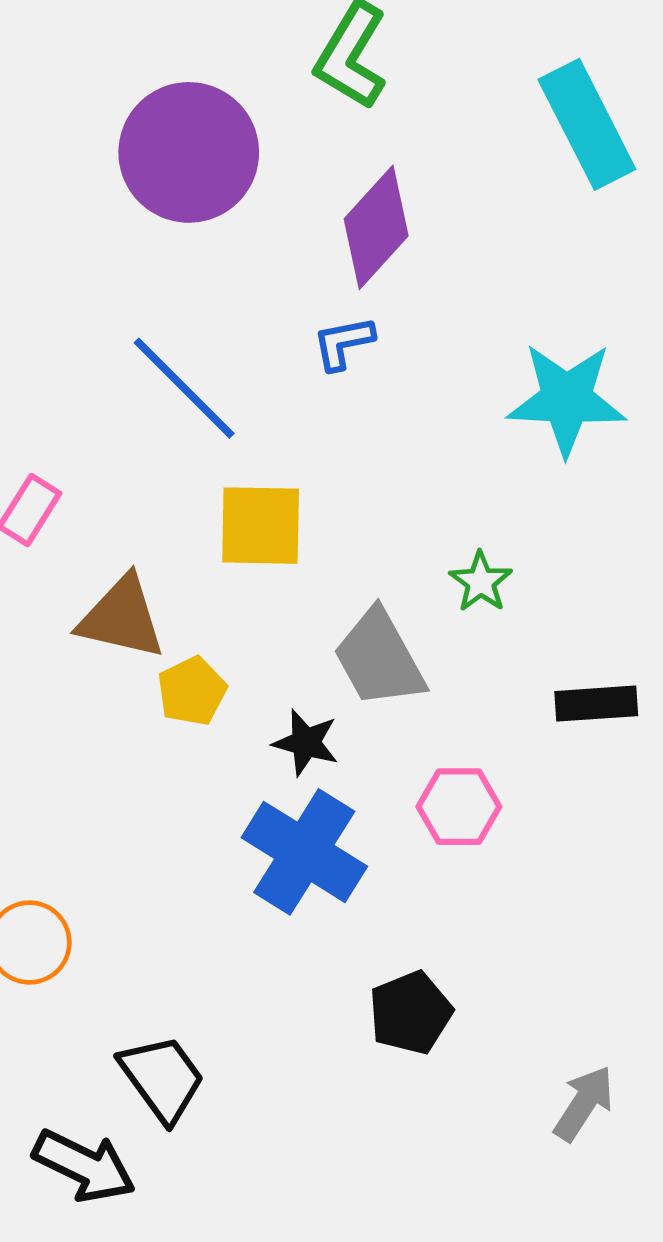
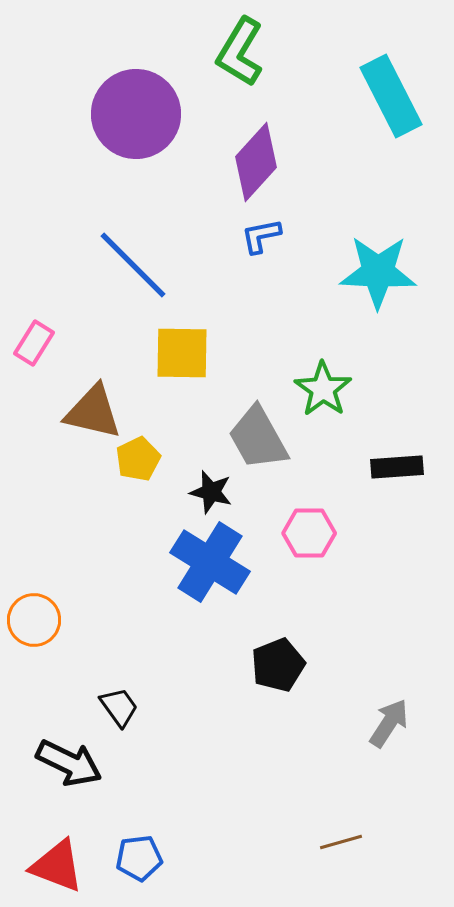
blue L-shape: (343, 343) -> (261, 236), moved
green star: (481, 582) -> (323, 389), size x1.4
black trapezoid: (162, 1078) -> (119, 707), size x0.7

